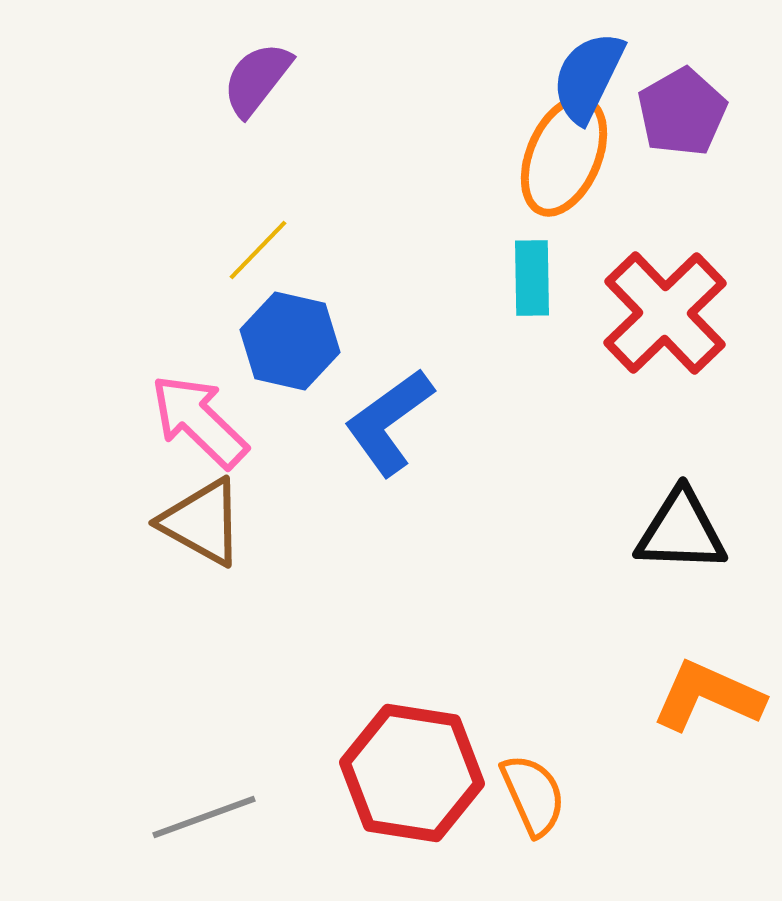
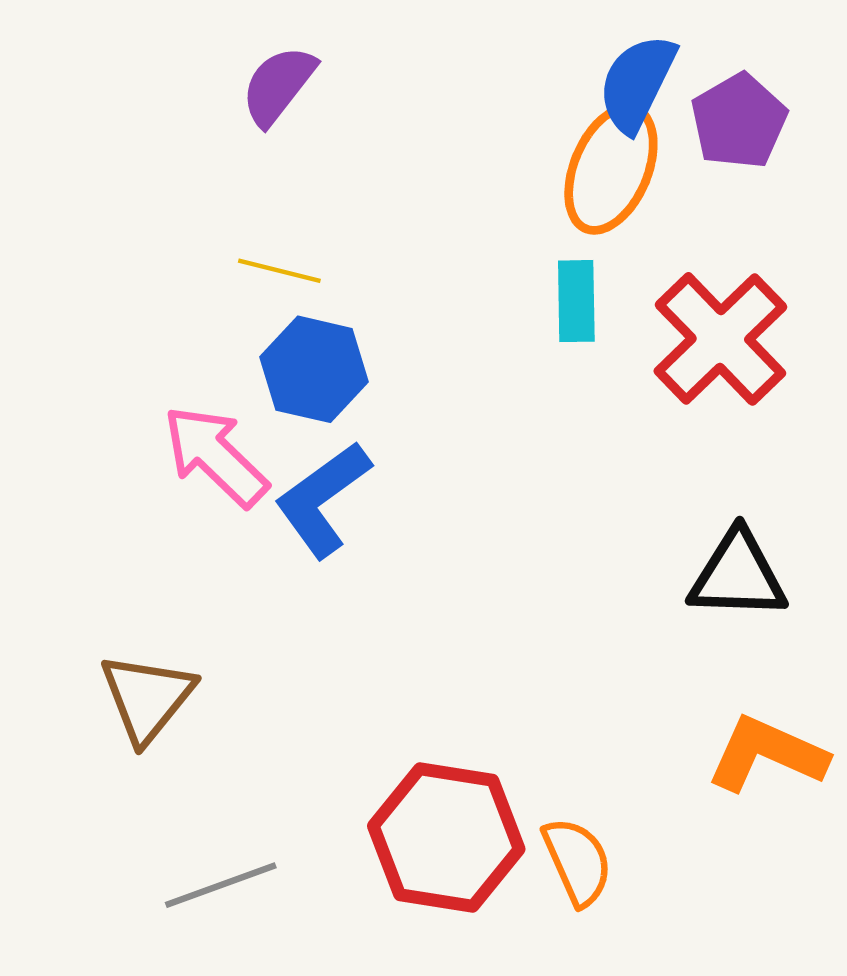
yellow line: (258, 250) -> (279, 271), turned 60
blue L-shape: (389, 422) -> (323, 499), moved
brown triangle: (202, 522) -> (147, 698), moved, turned 40

